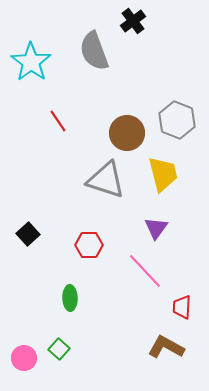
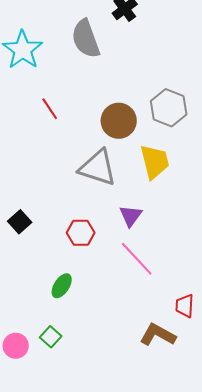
purple triangle: (156, 228) -> (131, 216), moved
green ellipse: (70, 298) -> (62, 286), turned 35
red trapezoid: (182, 307) -> (185, 306), moved

